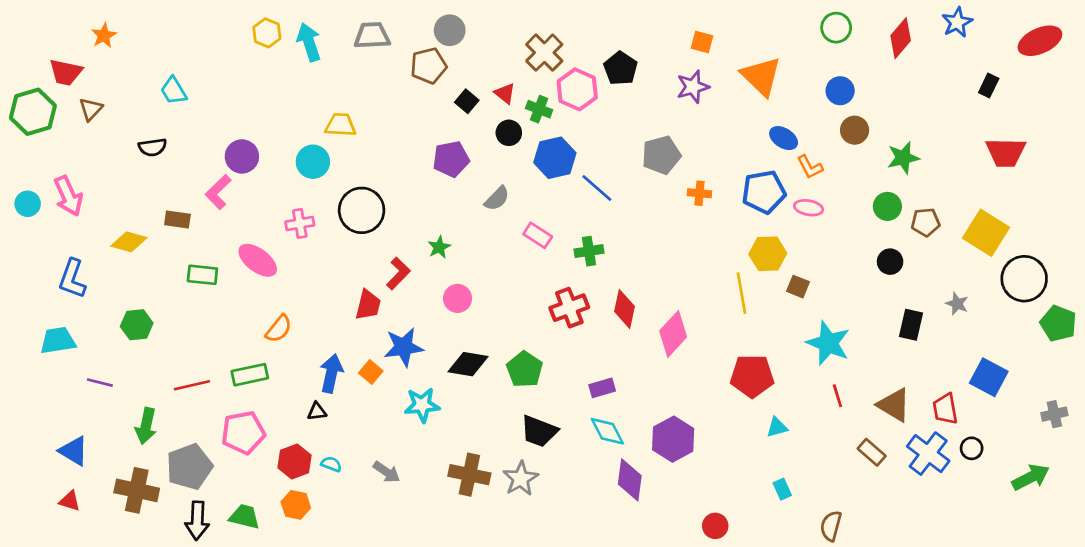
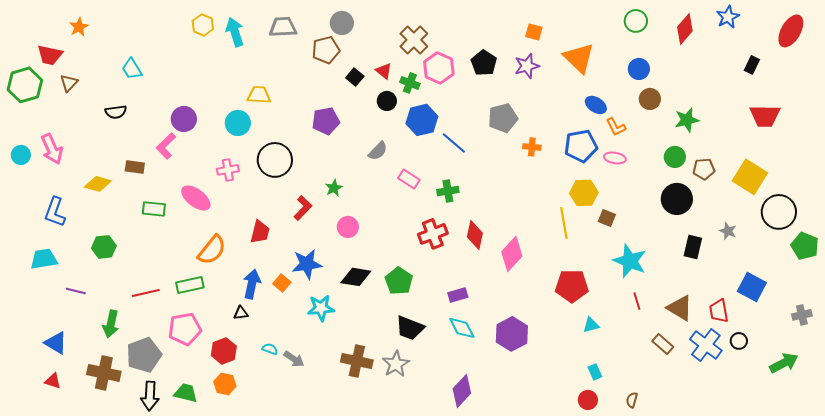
red ellipse: (1040, 41) -> (791, 31), turned -36
black pentagon: (621, 68) -> (484, 63), moved
purple pentagon: (451, 159) -> (326, 121), moved
black circle: (890, 262) -> (677, 199), size x1.6
red trapezoid: (368, 305) -> (260, 232), moved
orange semicircle: (279, 329) -> (212, 250), size x1.4
cyan semicircle: (331, 464) -> (270, 349), moved
purple diamond: (630, 480) -> (462, 391), moved, turned 36
red circle: (715, 526) -> (588, 400), moved
brown semicircle: (831, 526) -> (632, 400), size x0.7

